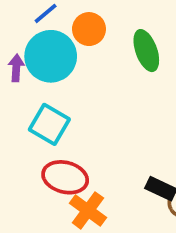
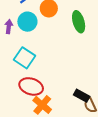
cyan circle: (51, 56) -> (27, 22), size x0.7

